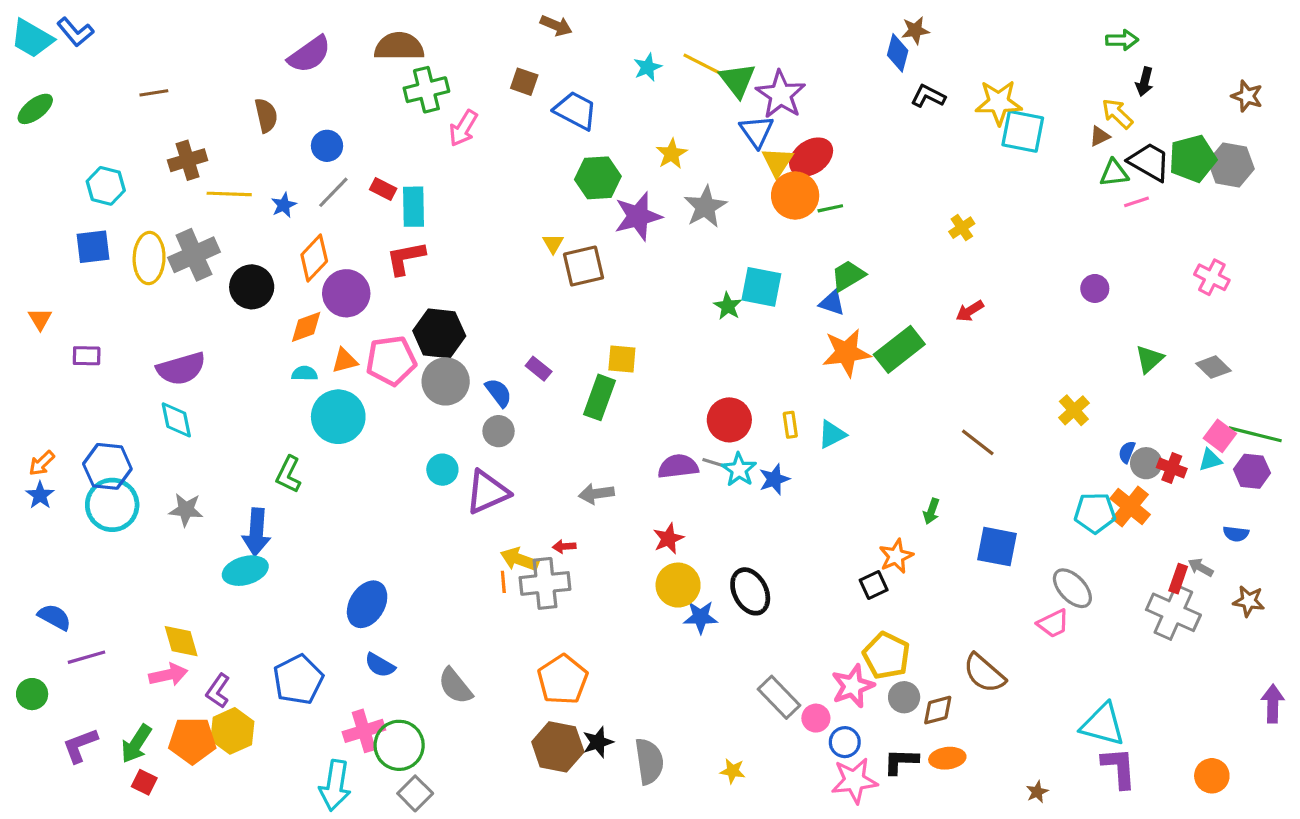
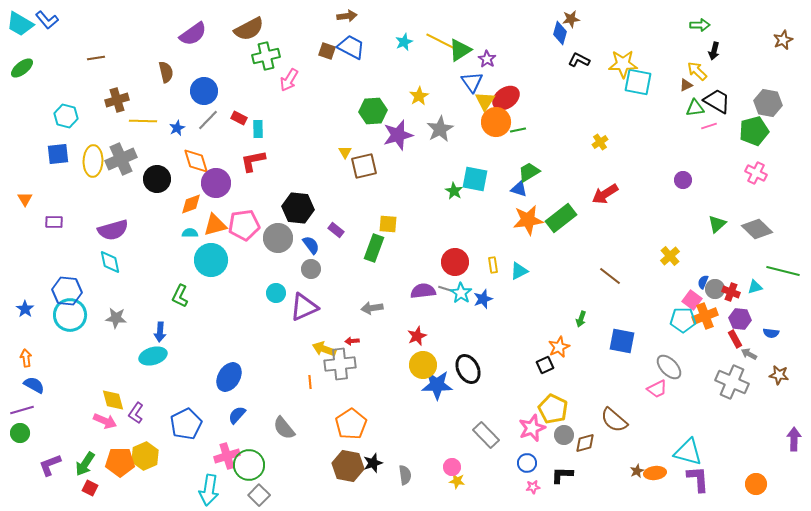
brown arrow: (556, 26) -> (347, 16), turned -30
brown semicircle: (399, 46) -> (249, 29), turned 152
green triangle: (737, 80) -> (460, 50), turned 35
purple star: (781, 95) -> (487, 59), size x0.6
brown star: (1247, 96) -> (783, 40), moved, turned 30
blue trapezoid: (575, 111) -> (351, 47), moved
blue circle: (327, 146) -> (204, 91), size x1.4
green pentagon: (1193, 159) -> (754, 131), moved
cyan rectangle: (414, 207) -> (258, 129), size x0.7
orange diamond: (314, 258) -> (196, 161), turned -60
red arrow: (970, 311) -> (605, 194), size x1.5
black hexagon: (439, 333) -> (298, 208), moved
orange triangle: (345, 361) -> (215, 225), size x1.4
gray diamond: (1213, 367) -> (757, 229), size x1.4
pink square: (1220, 436) -> (692, 300), moved
orange arrow: (42, 463) -> (26, 358), moved, turned 126
purple hexagon: (1252, 471) -> (740, 319), moved
orange cross: (1130, 506) -> (705, 316), turned 30
blue arrow: (256, 532) -> (160, 332), size x0.7
red rectangle: (1178, 579) -> (735, 339), moved, turned -48
orange line: (503, 582) -> (310, 382), moved
blue star: (700, 617) -> (437, 385), size x1.4
purple line: (87, 657) -> (22, 410), moved
blue semicircle: (380, 665) -> (237, 415), turned 102
pink arrow: (168, 675) -> (105, 421), turned 35
purple L-shape: (218, 691) -> (136, 413), moved
pink circle: (816, 718) -> (452, 467), moved
orange ellipse: (947, 758) -> (655, 473), moved
gray semicircle: (649, 761) -> (405, 475), size x0.7
pink star: (854, 781) -> (533, 487), size x0.5
brown star: (1037, 792) -> (637, 471), moved

